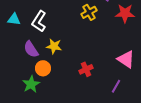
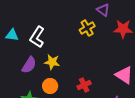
purple semicircle: (31, 49) -> (29, 65), turned -114
orange circle: (43, 68) -> (50, 86), moved

